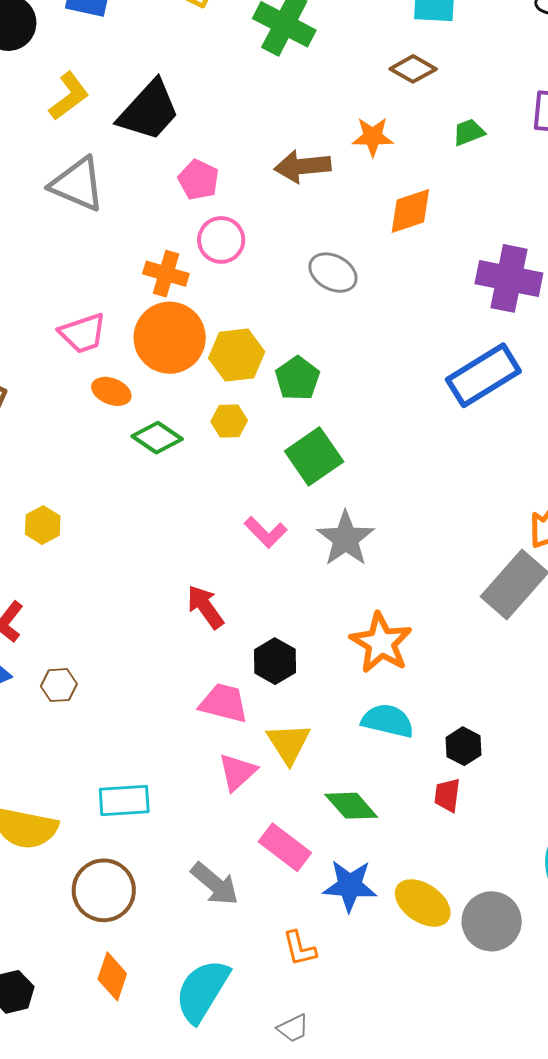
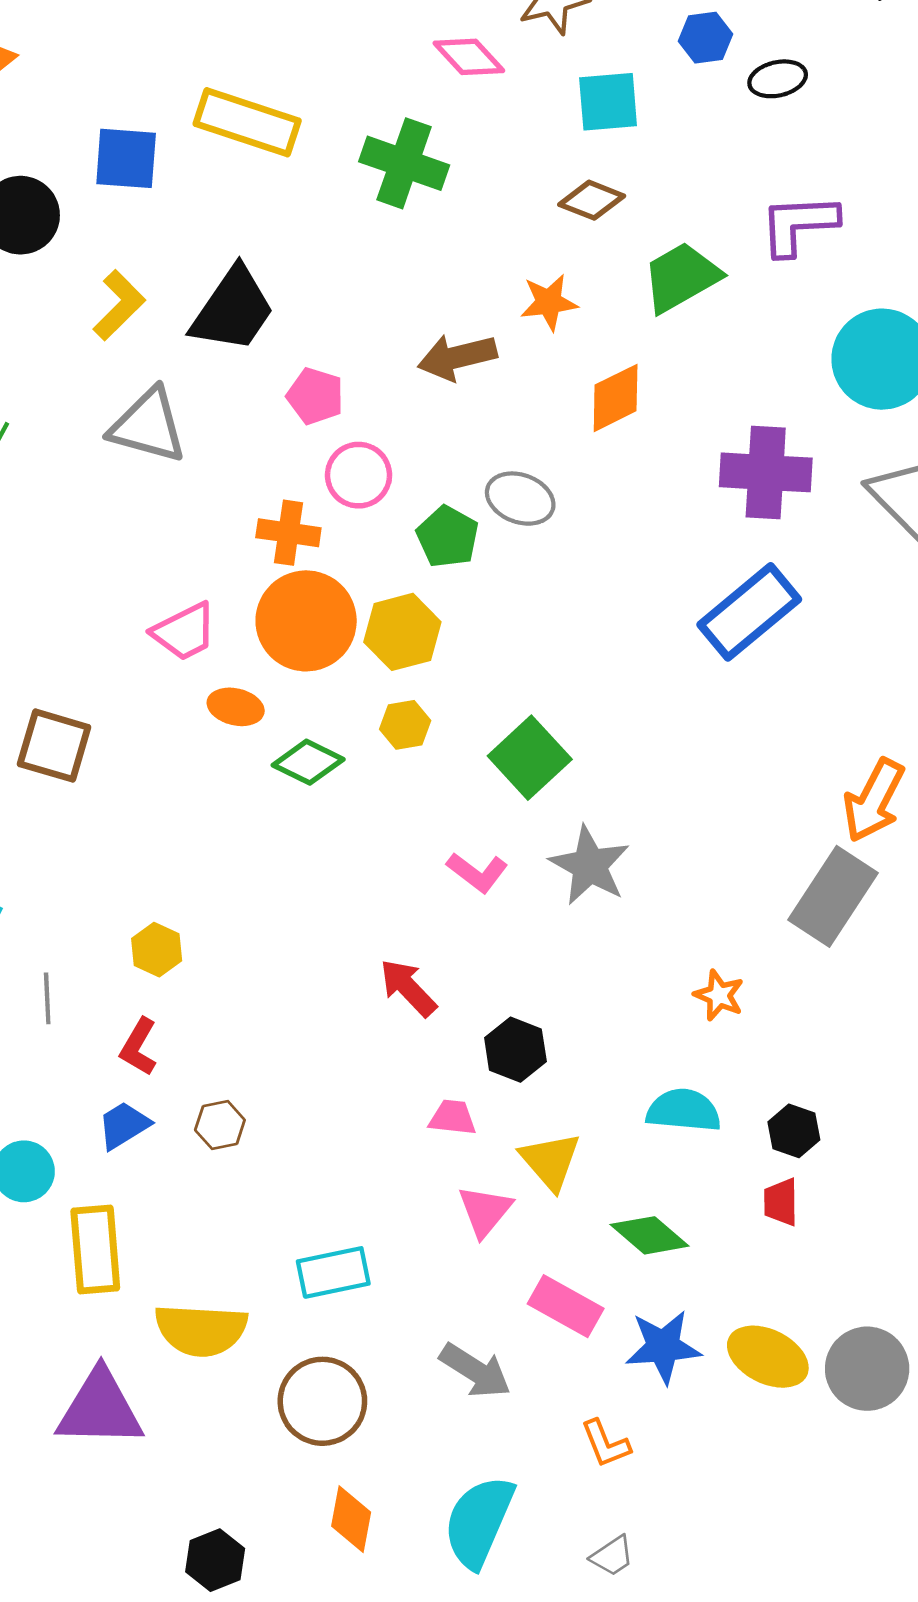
green trapezoid: (469, 132) -> (681, 277), size x1.8
green pentagon: (297, 378) -> (448, 537), moved
yellow hexagon: (43, 525) -> (157, 950), moved
orange star: (381, 643) -> (719, 995), moved, size x0.6
pink trapezoid: (224, 703) -> (452, 1118), size x0.7

